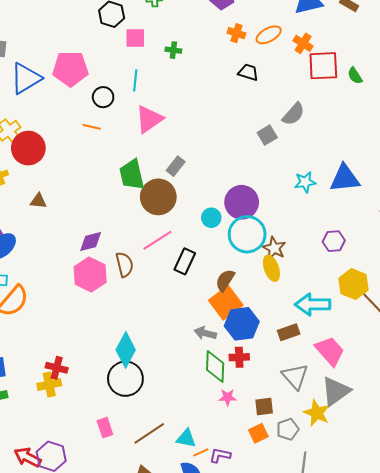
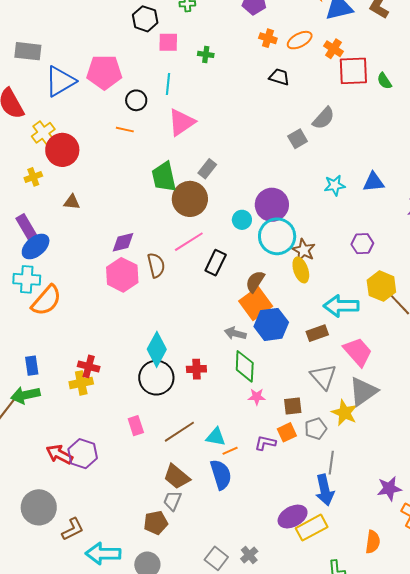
blue triangle: (345, 178) -> (374, 182), size x0.7
red cross: (239, 357) -> (196, 369), moved
purple L-shape: (220, 455) -> (265, 443), moved

